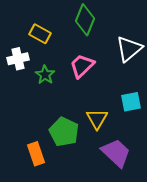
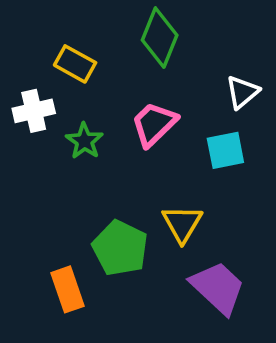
white triangle: (129, 49) -> (242, 92), size x0.7
cyan square: (131, 102) -> (225, 150), moved

